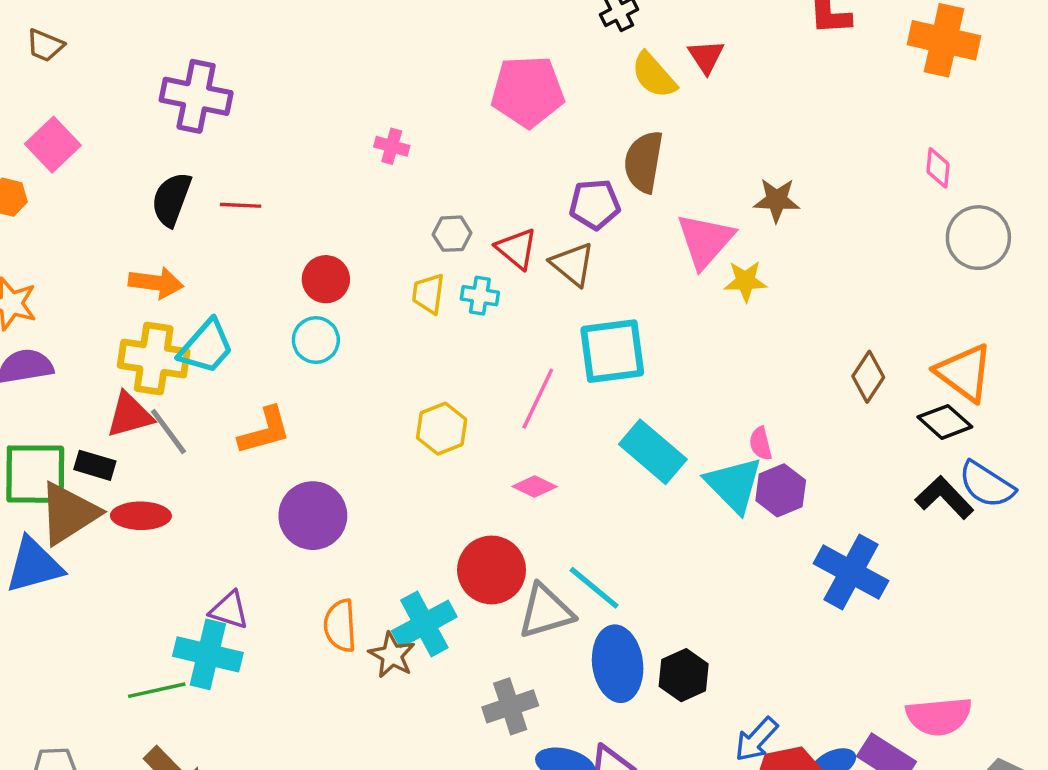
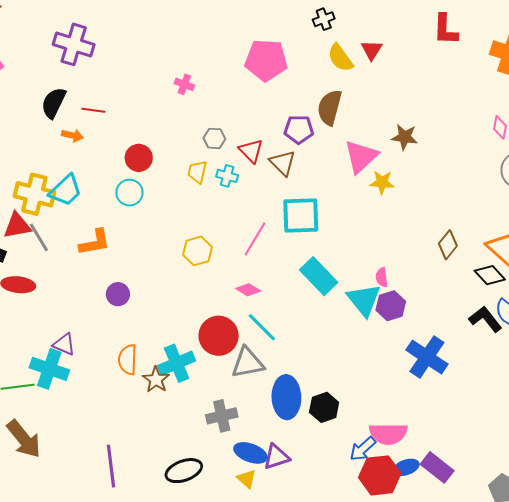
orange arrow: (156, 283) -> (72, 136), moved, size x0.7
purple circle: (313, 516) -> (118, 294), size x0.6
cyan line: (594, 588) -> (262, 327), moved
pink semicircle: (939, 716) -> (388, 434), moved

